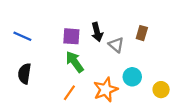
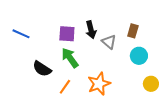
black semicircle: (25, 74) -> (42, 69), moved, turned -66
cyan circle: (132, 77) -> (139, 56), moved

